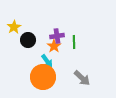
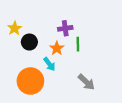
purple cross: (57, 36) -> (65, 28), moved
orange circle: (43, 77) -> (30, 81), moved

